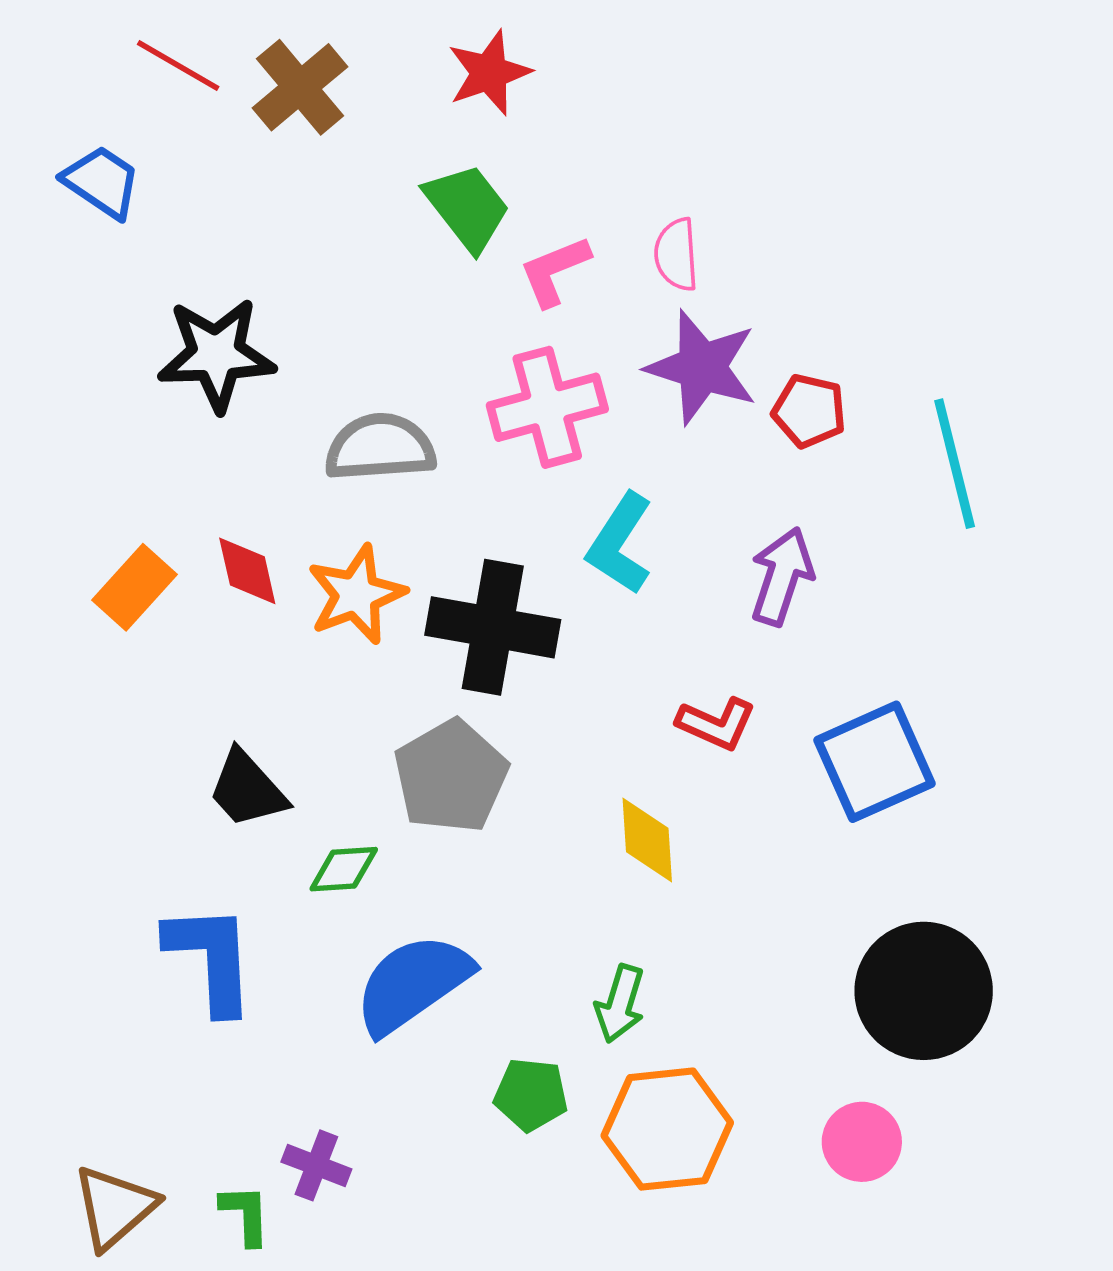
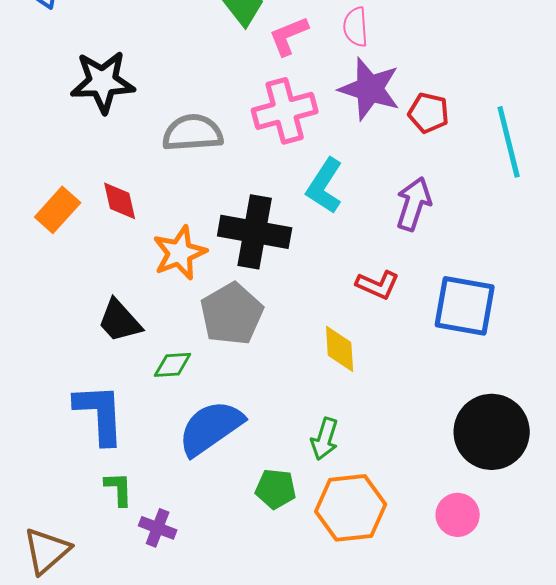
orange star: (356, 595) -> (180, 253), moved
blue square: (875, 762) -> (465, 306), turned 34
green L-shape: (245, 1215) -> (119, 489), moved

